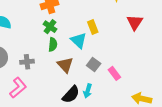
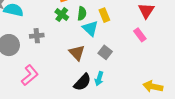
green semicircle: (53, 45) -> (82, 13), moved
gray cross: (27, 62) -> (37, 36), moved
pink rectangle: (114, 73) -> (140, 35), moved

